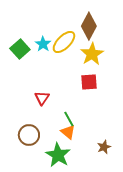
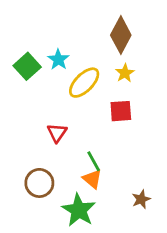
yellow ellipse: (64, 42) -> (84, 83), moved
yellow star: (92, 54) -> (125, 73), size x0.6

